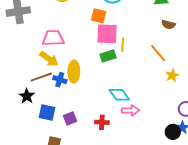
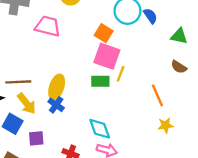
pink trapezoid: (53, 38) -> (48, 26), moved
yellow arrow: (49, 59) -> (27, 104), moved
blue cross: (60, 80) -> (56, 105), moved

